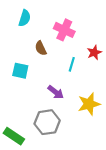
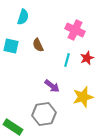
pink cross: (64, 30) -> (75, 30), moved
red star: (94, 52) -> (87, 58), moved
cyan square: (20, 71) -> (11, 46), moved

